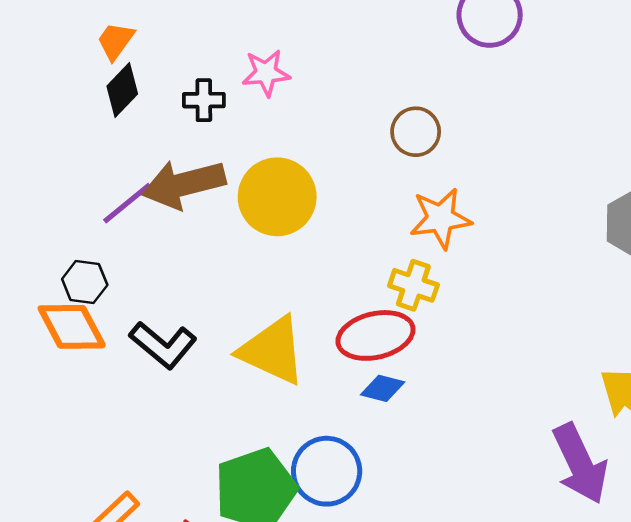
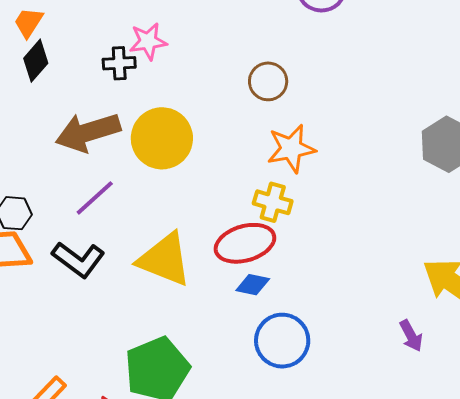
black cross: (204, 100) -> (119, 63), moved
purple line: (127, 203) -> (95, 198), moved
purple arrow: (580, 464) -> (411, 336), size x0.5
blue circle: (327, 471) -> (282, 341), moved

